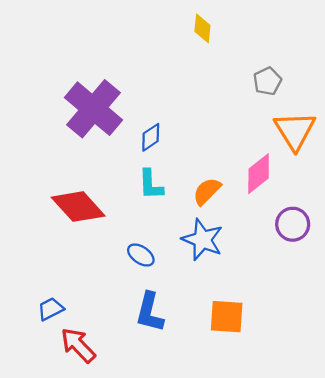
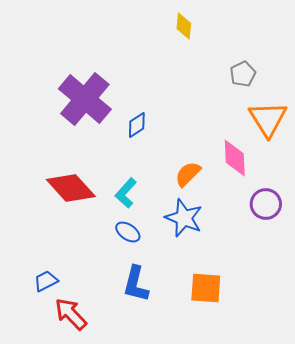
pink diamond: (259, 174) -> (235, 158), turned -54
cyan L-shape: (151, 185) -> (126, 193), moved, turned 44

